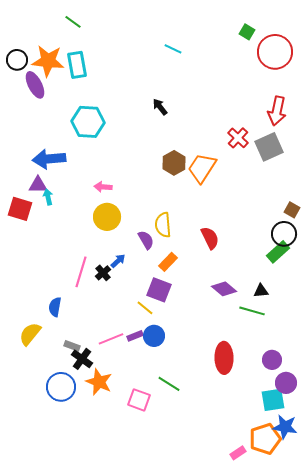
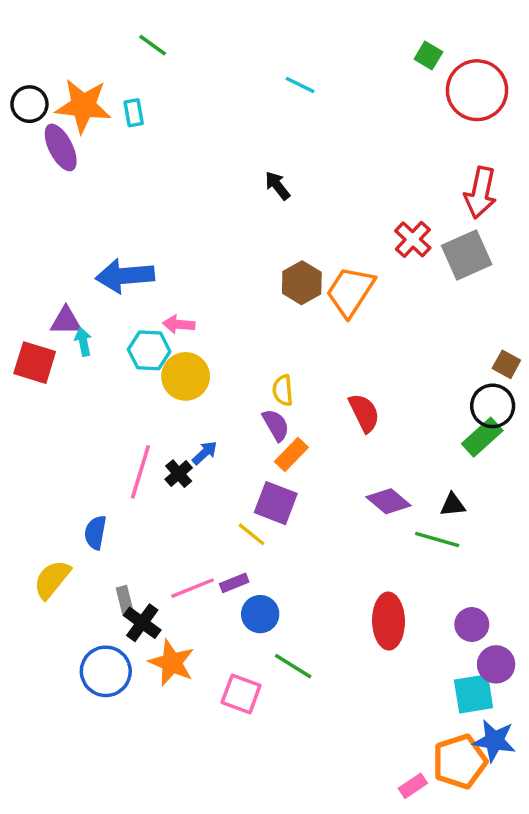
green line: (73, 22) -> (153, 45), moved
cyan rectangle: (77, 65) -> (134, 113), size x0.6
cyan hexagon: (88, 122) -> (149, 350), moved, size x0.7
blue arrow: (49, 159) -> (125, 276), moved
yellow semicircle: (163, 225) -> (283, 390), size x0.7
purple semicircle: (146, 240) -> (276, 425), moved
blue circle: (154, 336) -> (260, 614), moved
gray rectangle: (72, 346) -> (125, 600), turned 56

